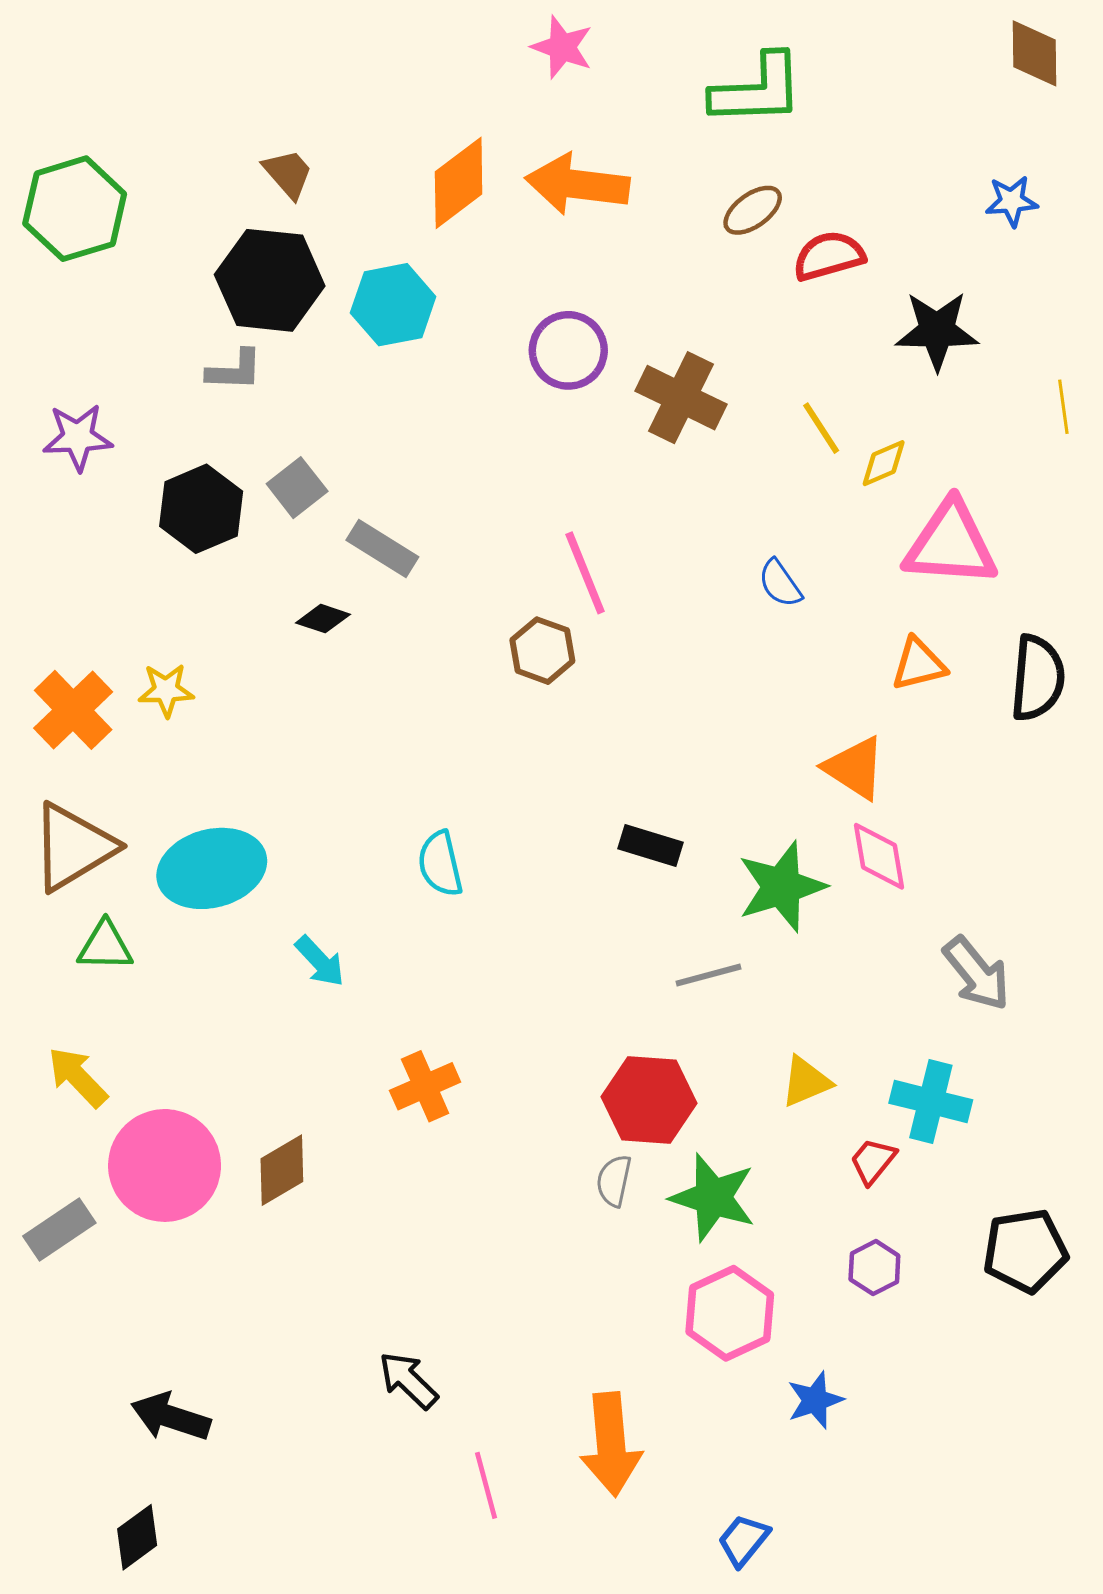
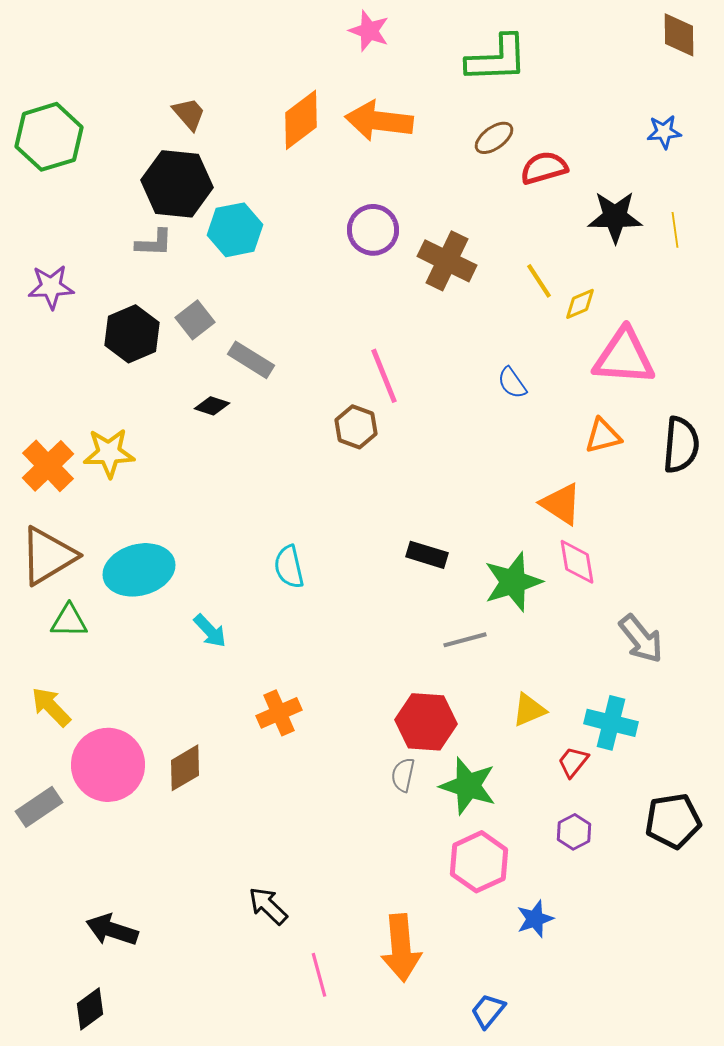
cyan hexagon: (393, 305) -> (235, 230), moved
yellow line: (1063, 407) -> (675, 230), moved
yellow star: (166, 690) -> (109, 453), size x1.4

